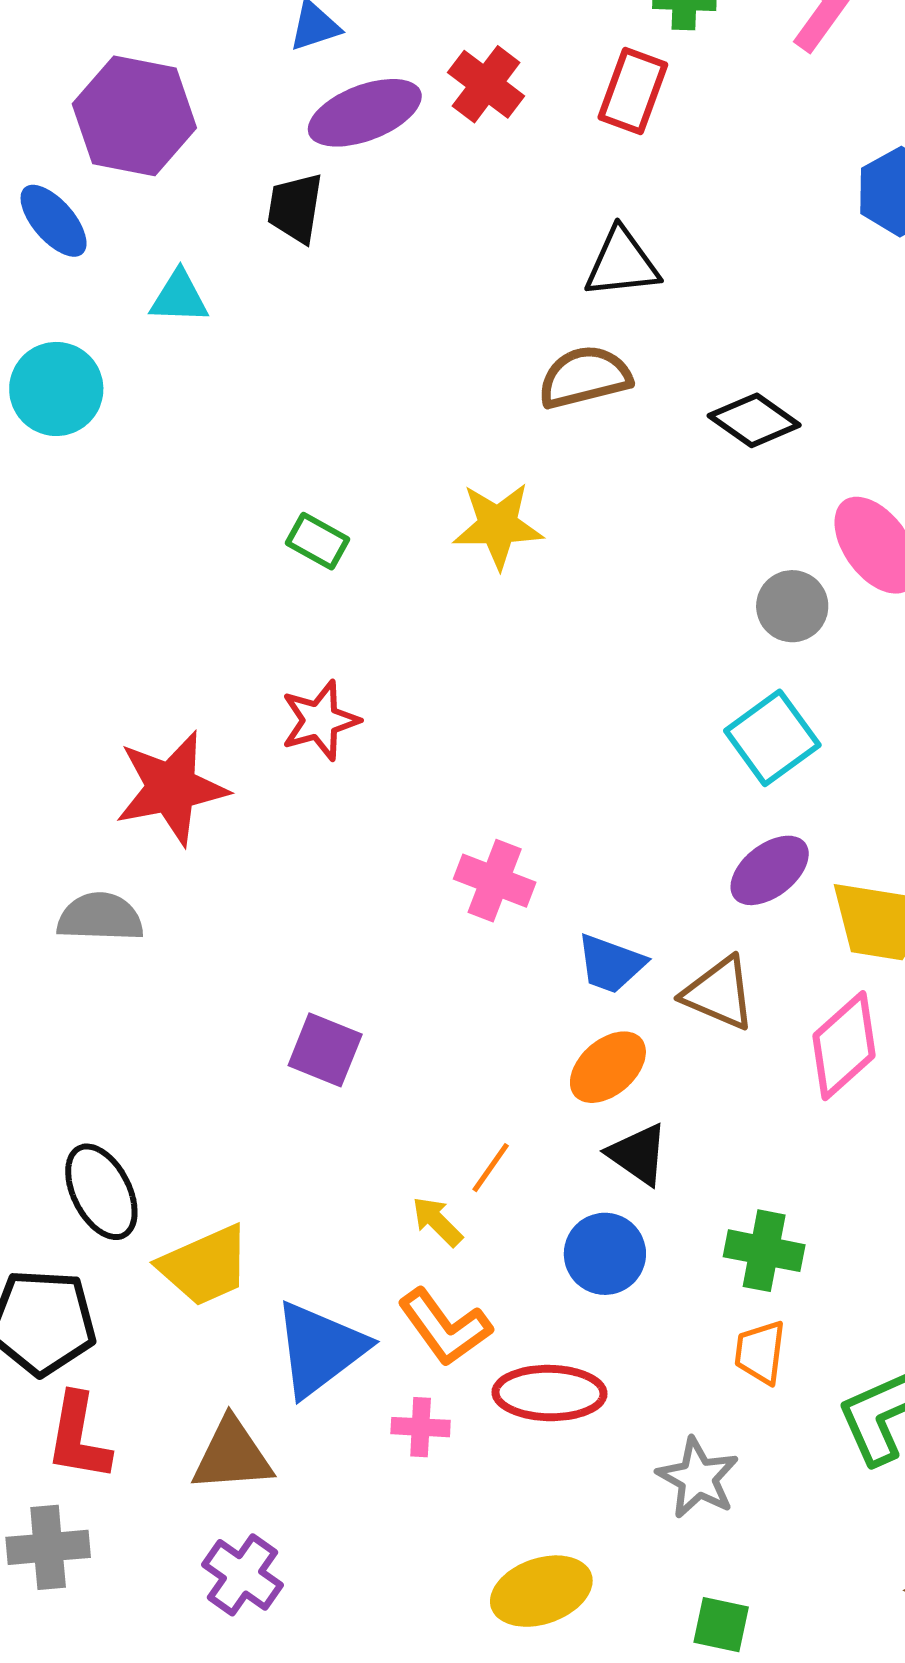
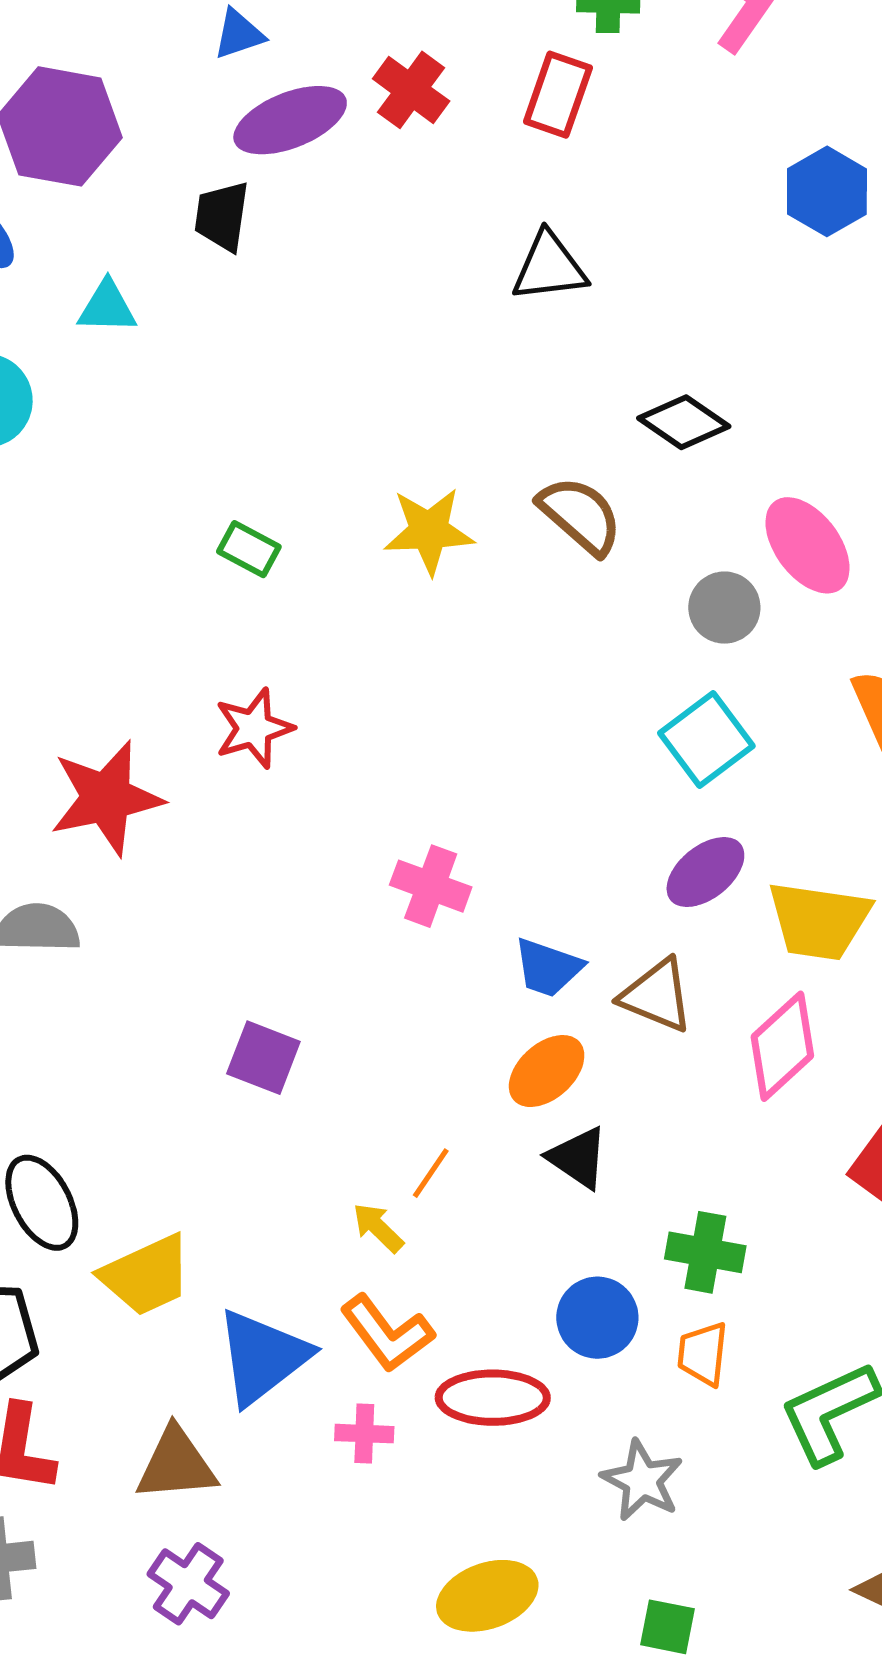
brown semicircle: (585, 377) -> (580, 515), moved, turned 56
blue circle: (605, 1254) -> (597, 1318), moved

